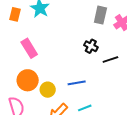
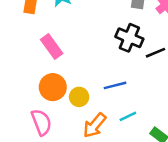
black cross: (91, 46) -> (129, 38), size x1.5

